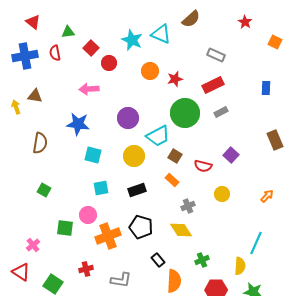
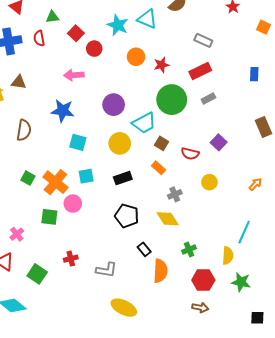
orange cross: (108, 236) -> (55, 182), moved, turned -30

